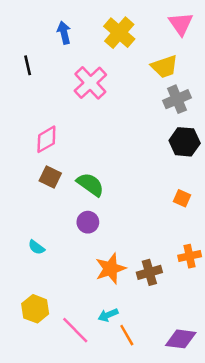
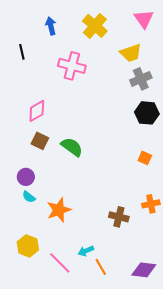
pink cross: (90, 83) -> (72, 66), turned -32
purple circle: (88, 222) -> (26, 177), moved
orange star: (110, 269) -> (59, 210), moved
brown cross: (149, 272) -> (119, 217), turned 30

